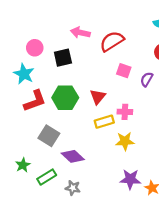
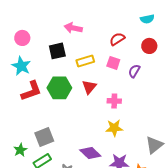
red semicircle: (112, 41) -> (117, 39), moved, size x0.7
pink circle: (35, 48) -> (22, 38), moved
yellow rectangle: (104, 122) -> (85, 61), moved
gray square: (49, 136) -> (44, 137), moved, turned 36
purple diamond: (73, 156) -> (90, 153), moved

